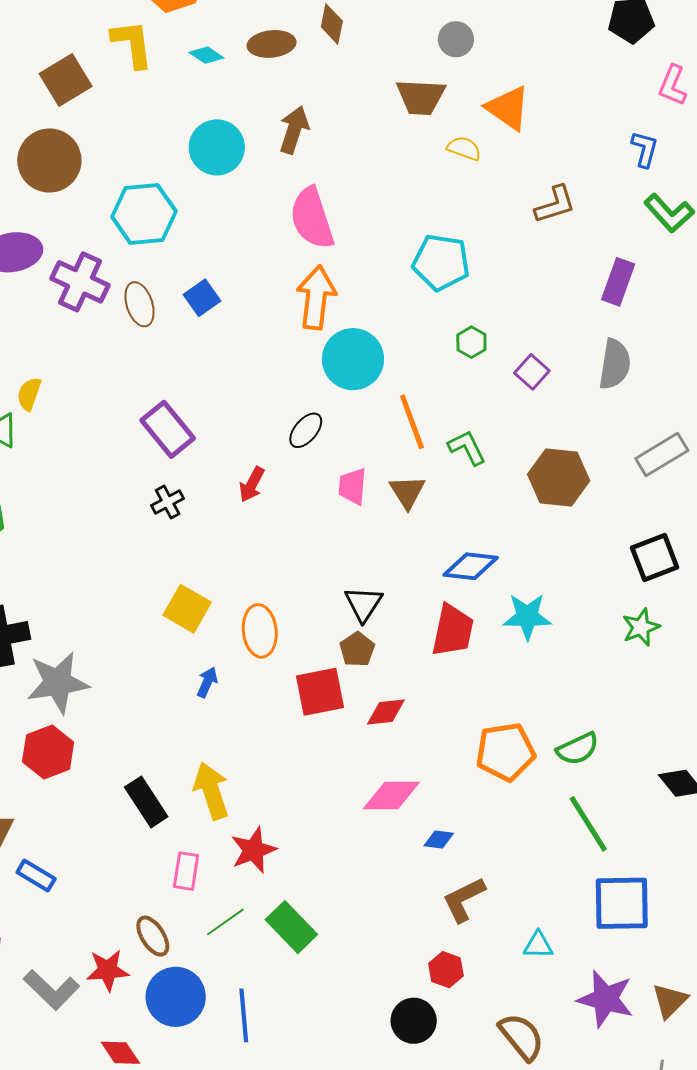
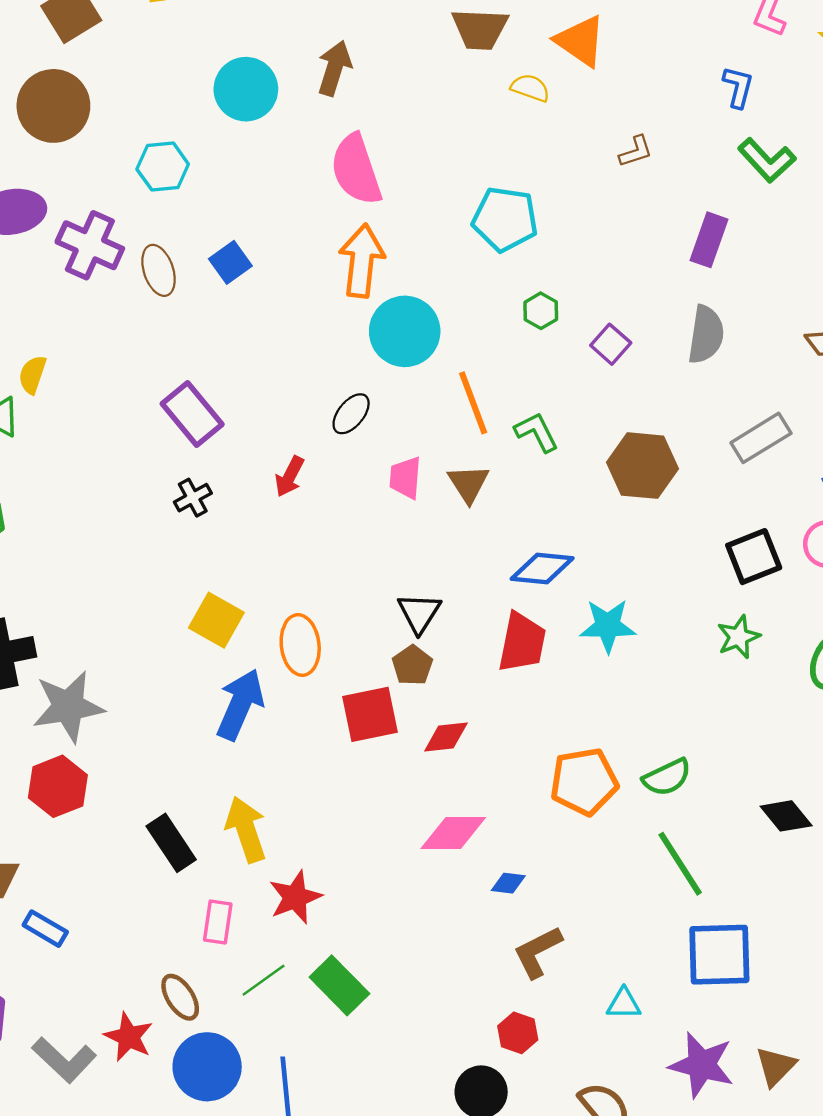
brown L-shape: (555, 204) -> (636, 151), size x0.7
cyan hexagon: (144, 214) -> (163, 167), size x0.7
blue arrow: (207, 682) -> (240, 704), size x2.0
red star: (108, 970) -> (129, 1037), turned 30

